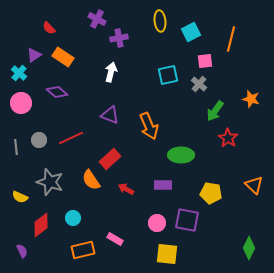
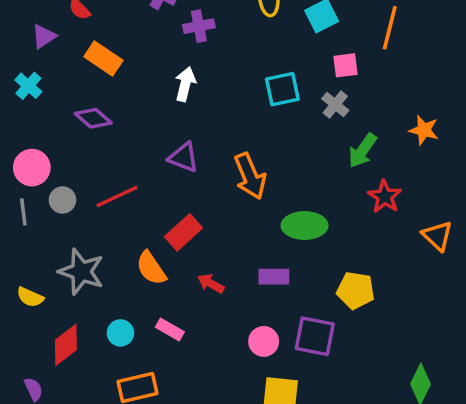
purple triangle: (34, 55) -> (44, 36), moved
pink circle: (21, 103) -> (32, 168), moved
orange triangle: (254, 185) -> (437, 236), moved
pink rectangle: (115, 239) -> (170, 330), moved

